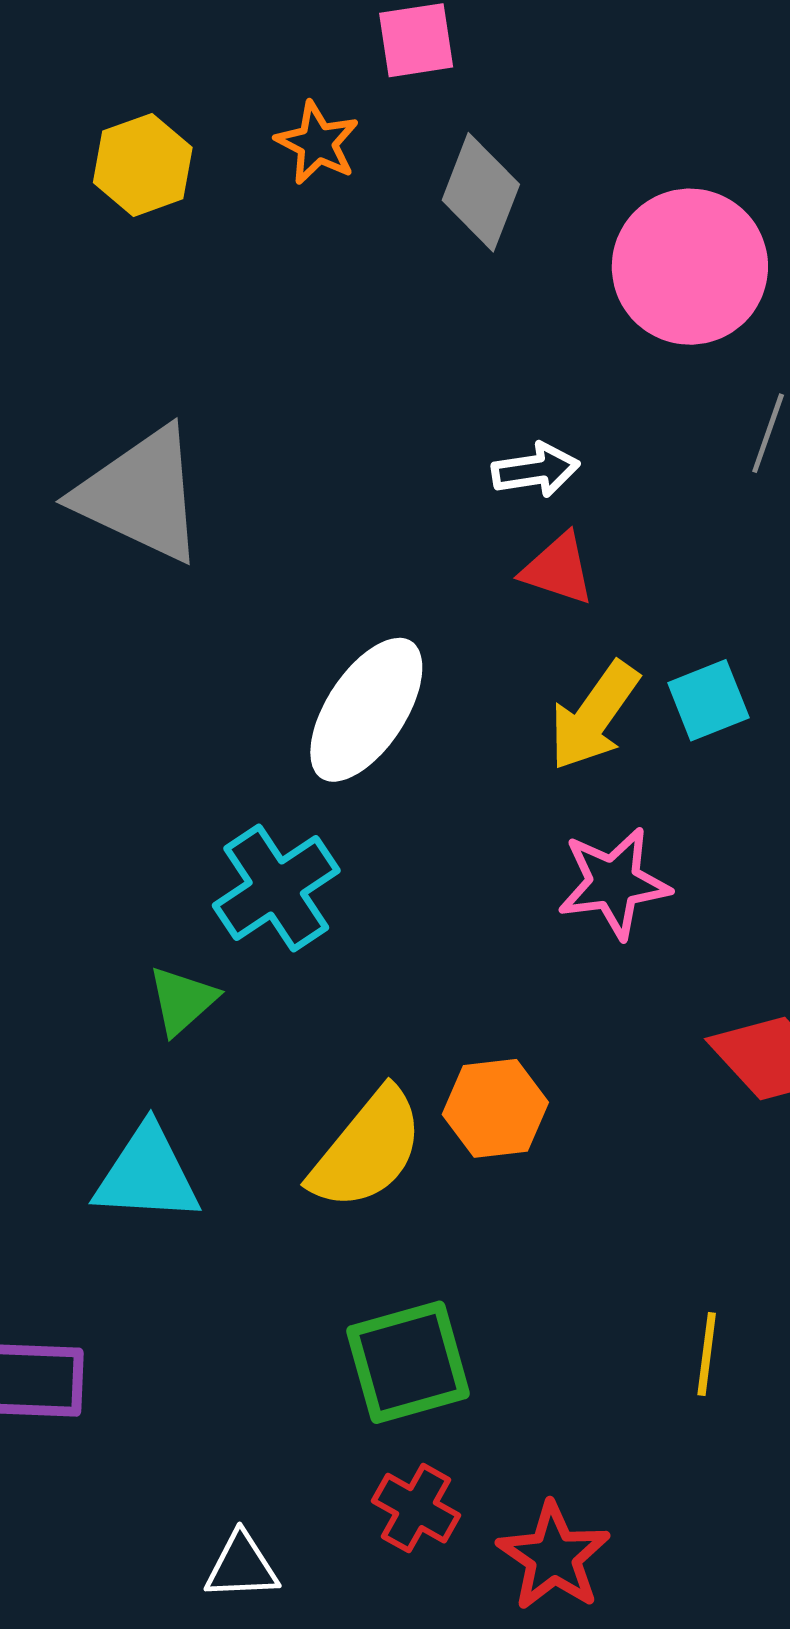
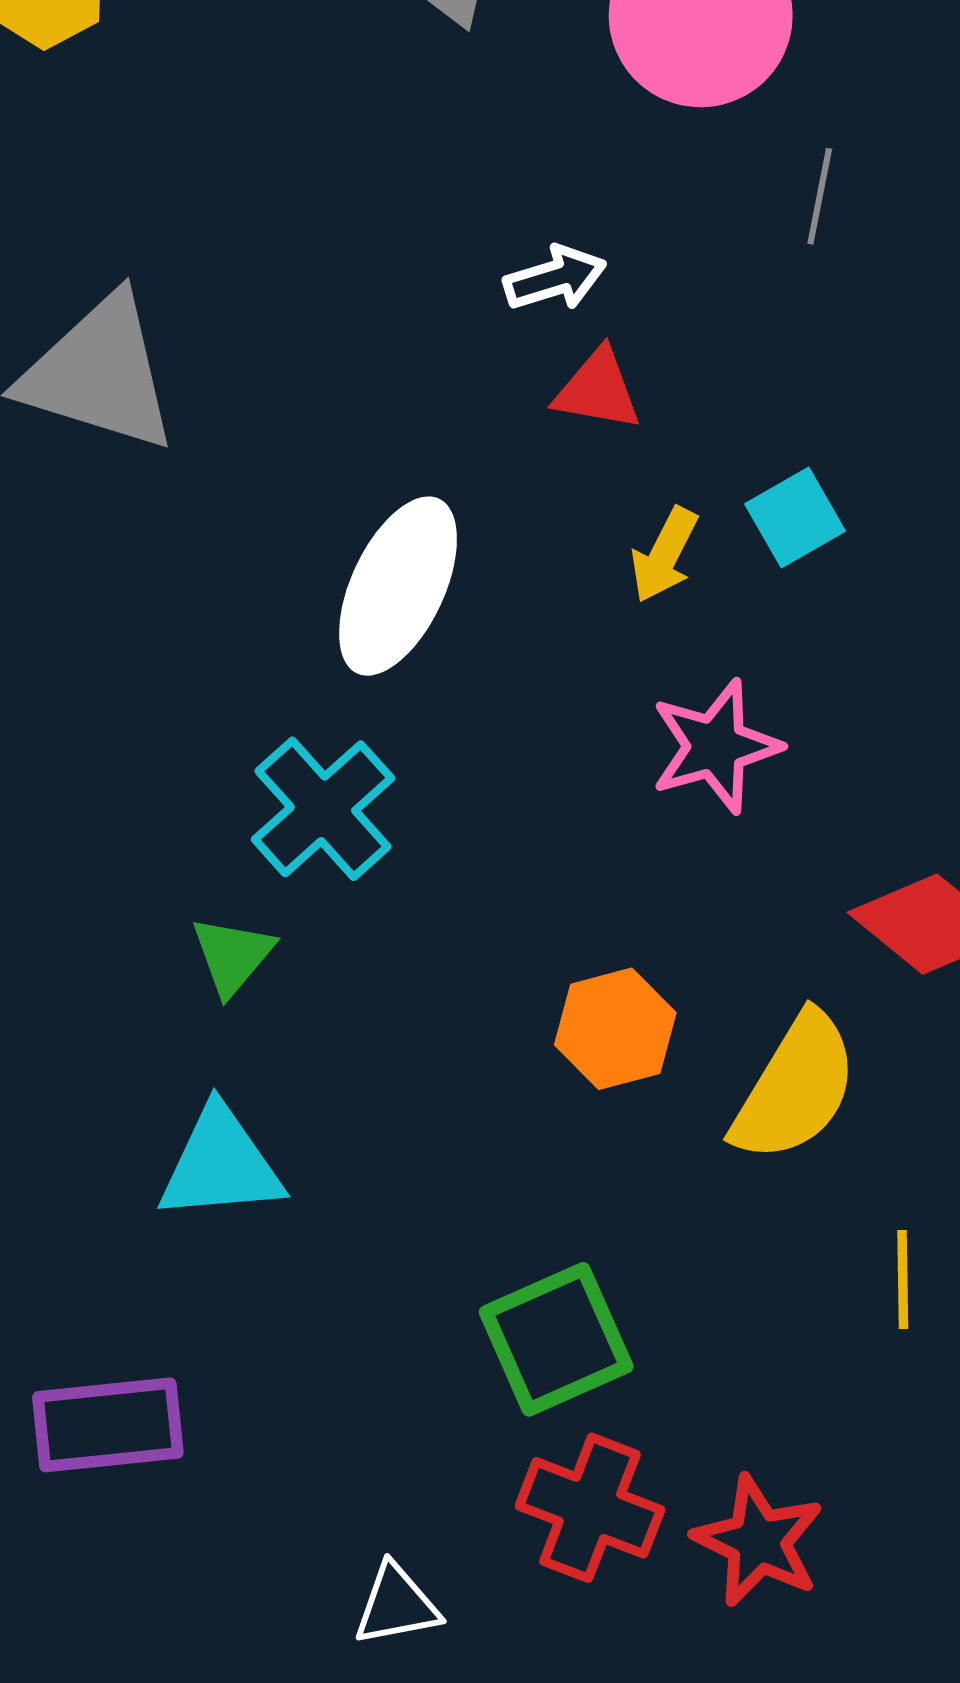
yellow arrow: (594, 716) -> (664, 555), size x0.7
yellow semicircle: (367, 1150) -> (795, 1088), moved
red cross: (416, 1508) -> (590, 1508), size x1.4

